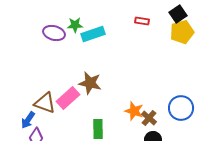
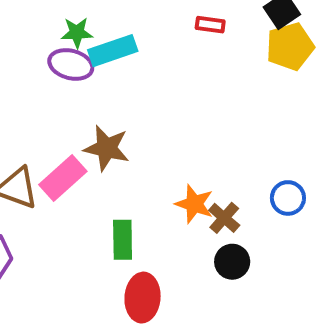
purple ellipse: (54, 33) -> (71, 64), moved
blue circle: (181, 108) -> (288, 198), size x0.7

